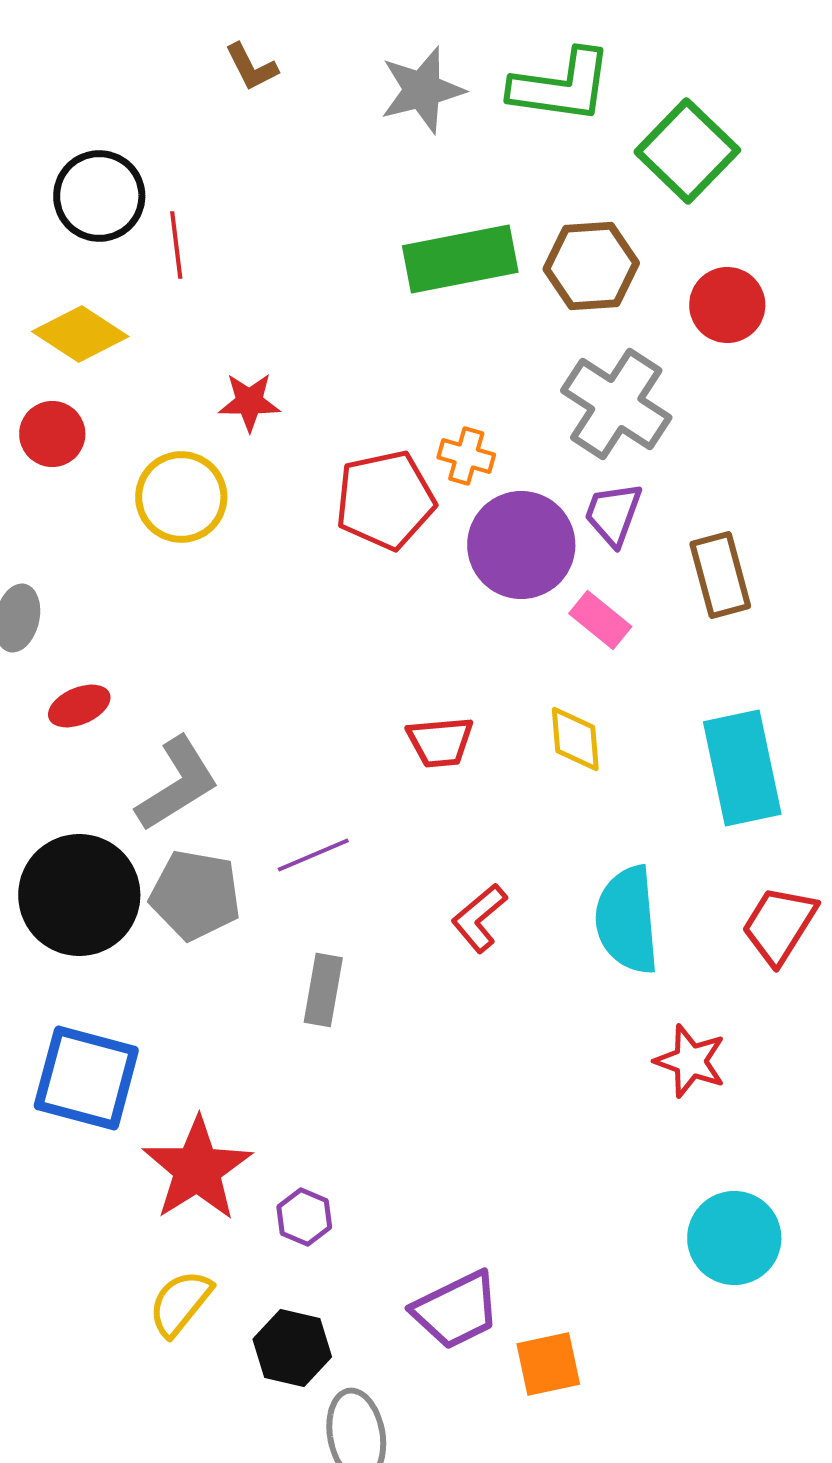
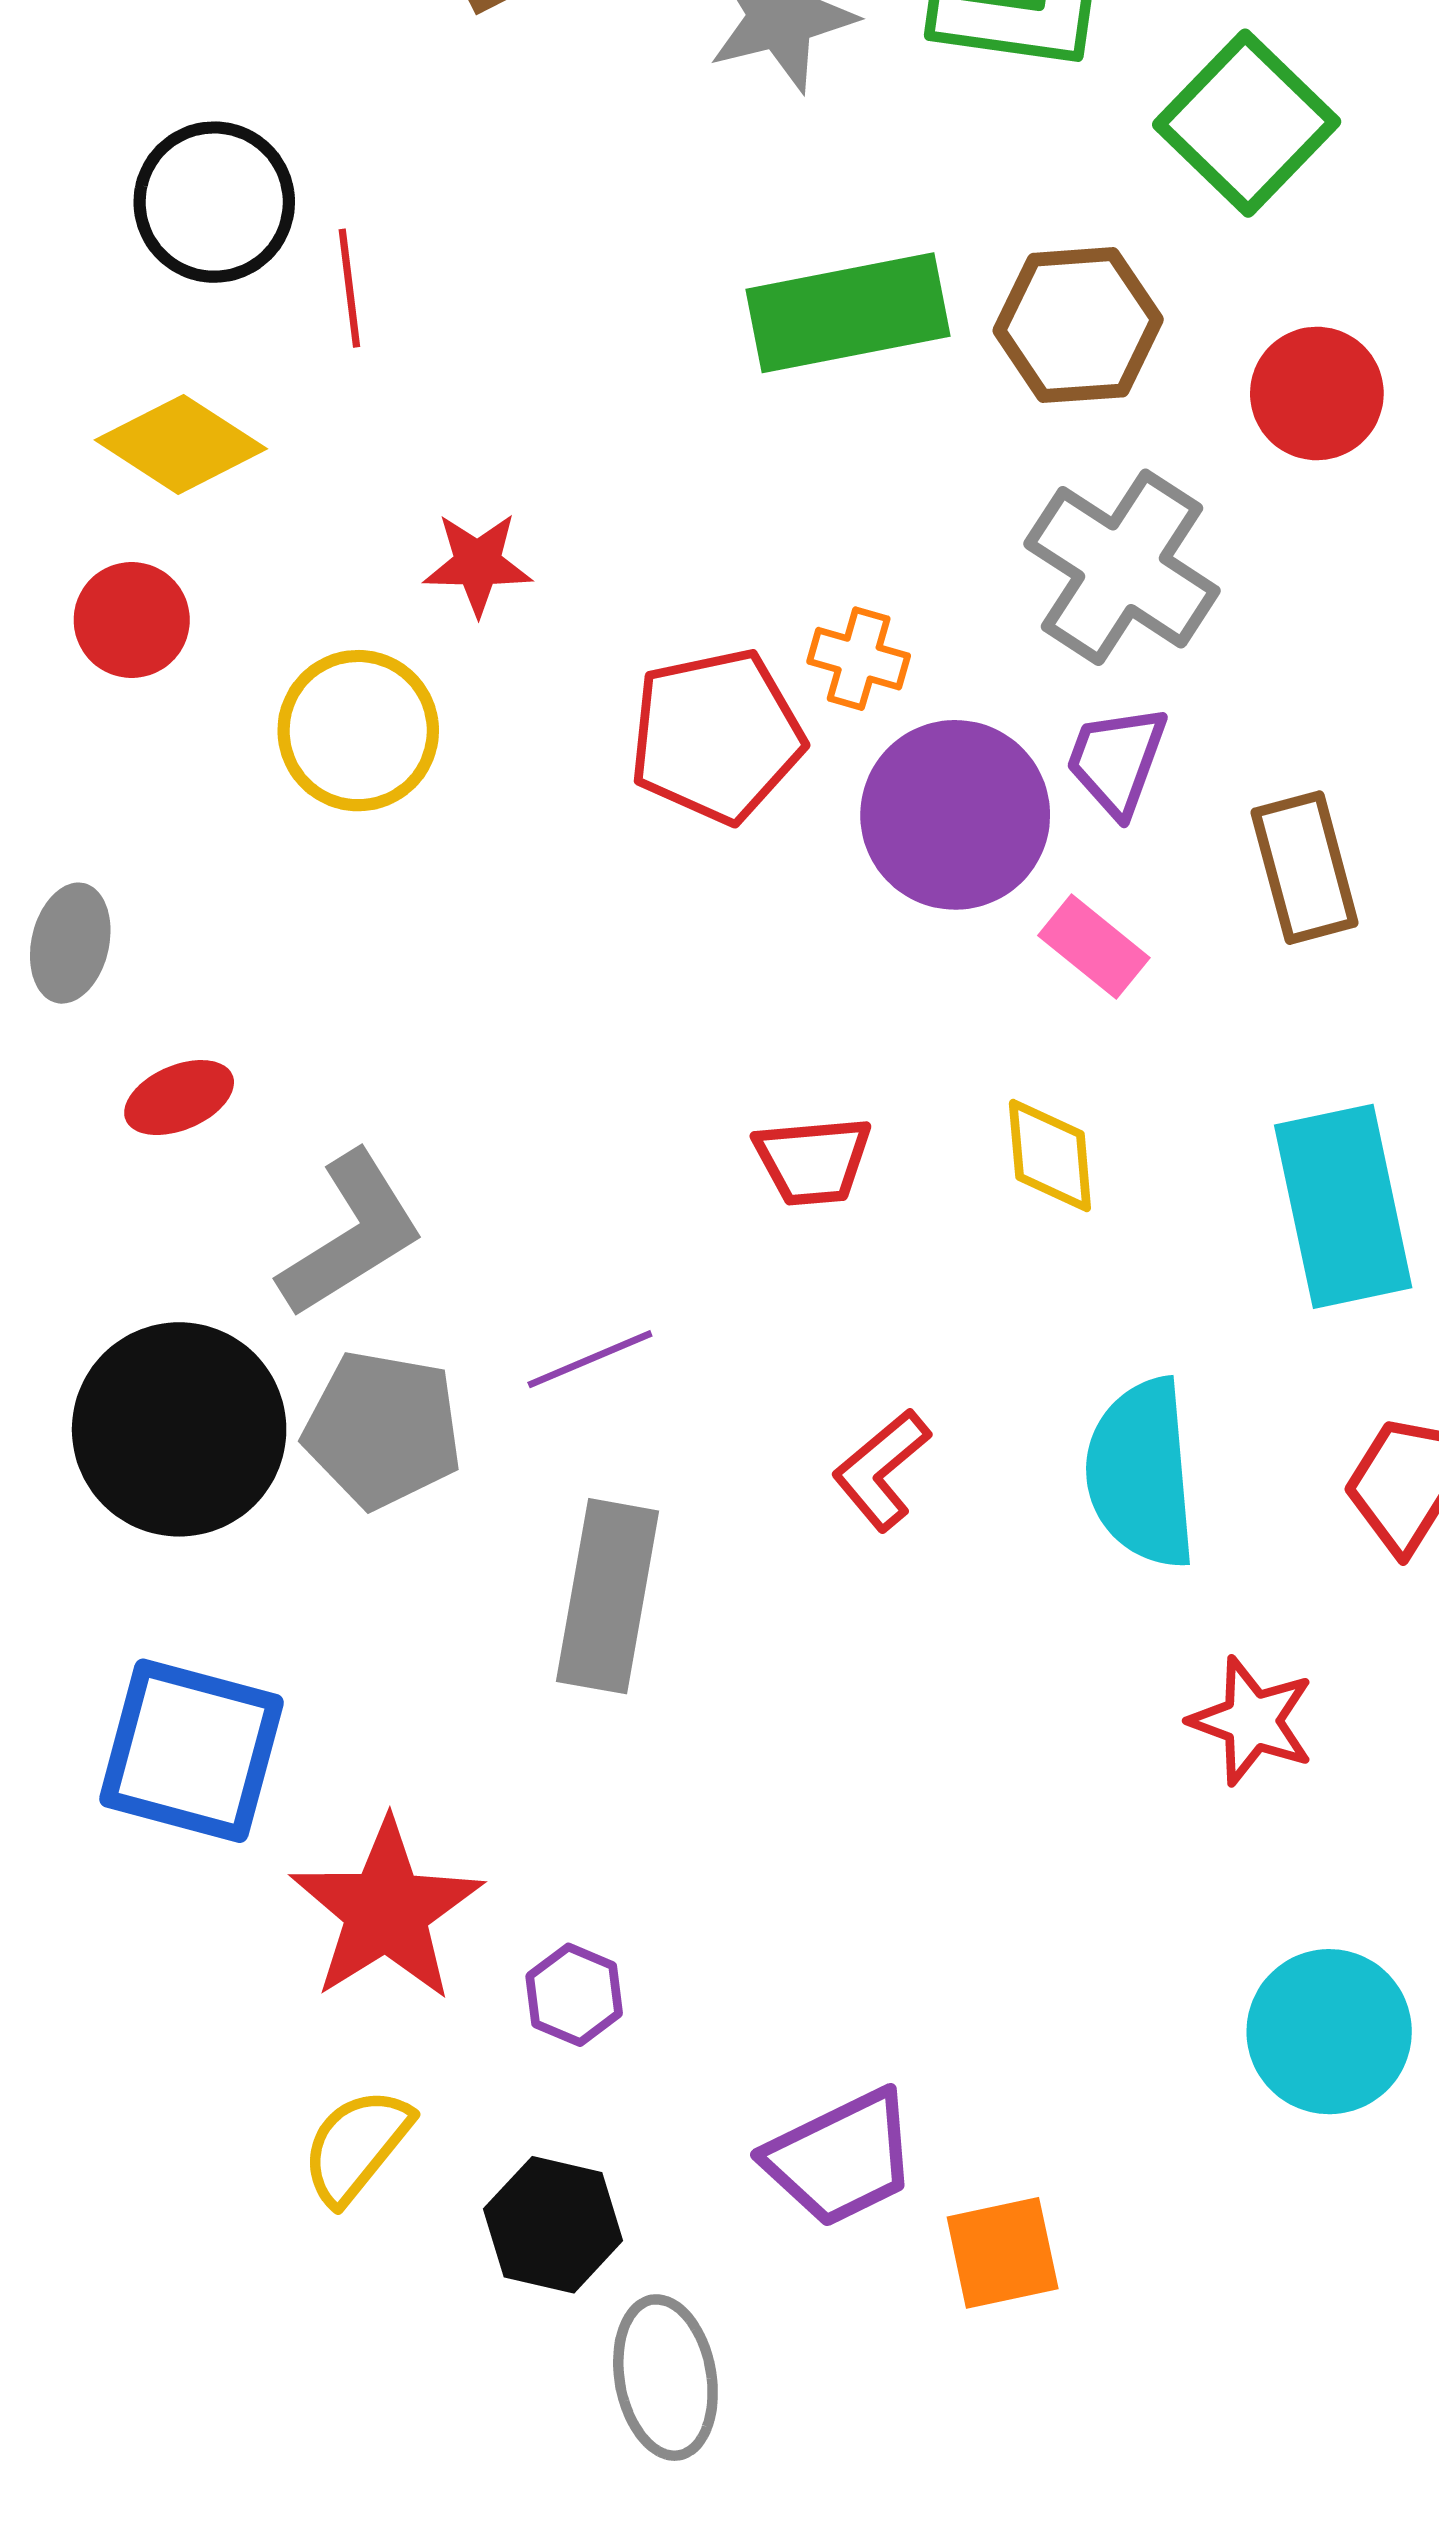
gray rectangle: (323, 990) -> (608, 1596), size x1.5

